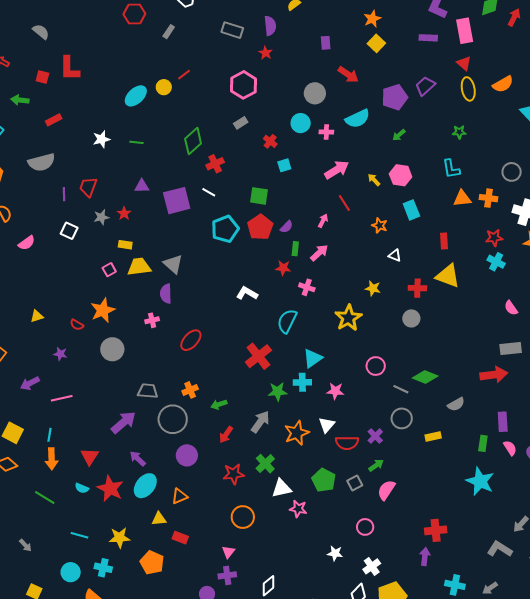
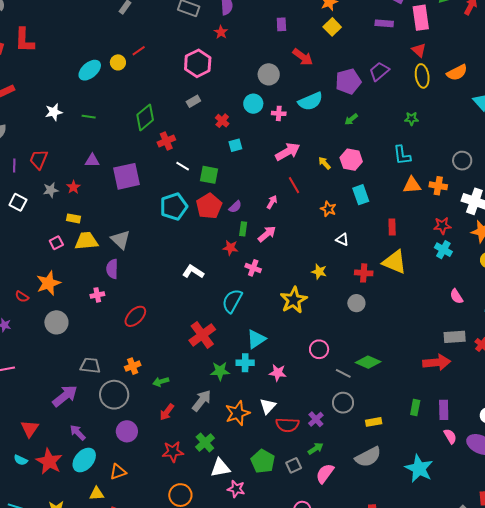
white line: (209, 192) -> (183, 166), moved
gray semicircle: (456, 404) -> (368, 457), moved, size x1.5
green rectangle: (483, 443) -> (415, 408), moved

